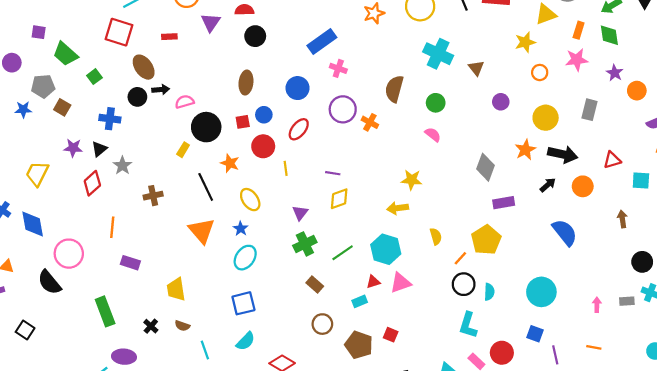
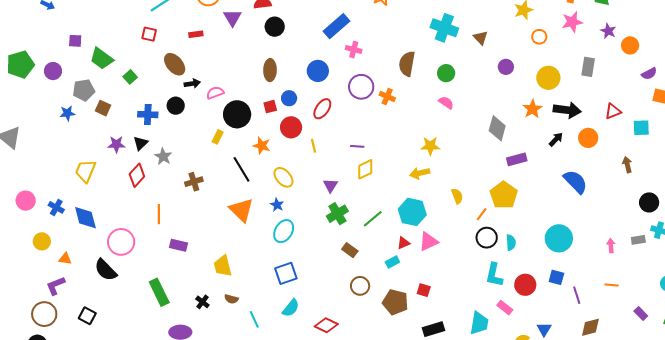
red square: (119, 32) -> (149, 34), size x0.6
black circle: (137, 97) -> (176, 106), moved
red circle: (502, 353) -> (525, 285), moved

